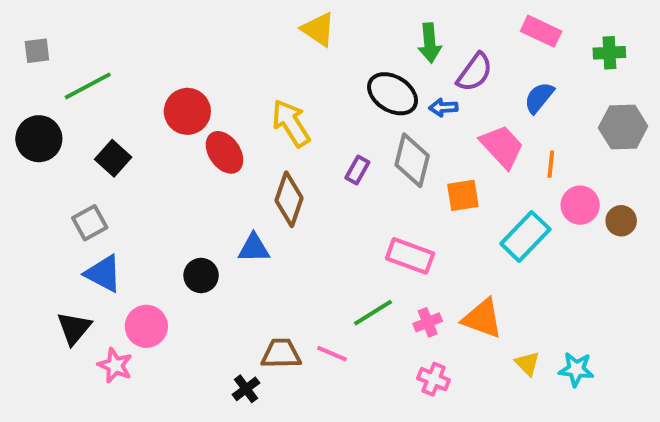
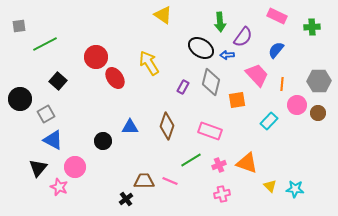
gray hexagon: (623, 127) -> (319, 81), moved
black circle: (39, 139) -> (20, 99), moved
brown diamond: (289, 199) -> (167, 126), moved
cyan rectangle: (525, 236) -> (269, 121), size x0.7
pink cross: (434, 379) -> (222, 194), turned -35

